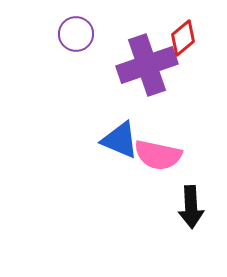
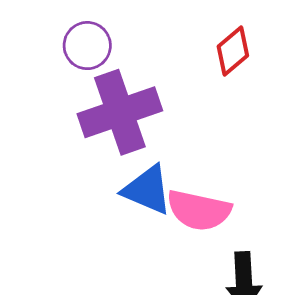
purple cross: (147, 65) -> (120, 112), moved

